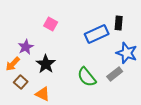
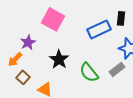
pink square: (51, 24) -> (53, 19), size x1.6
black star: (46, 64) -> (59, 59), moved

